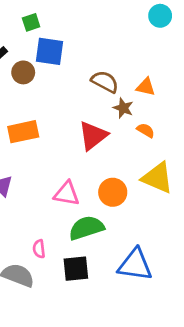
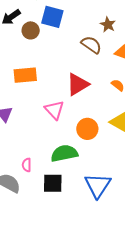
brown star: (123, 108) -> (108, 25), moved
pink triangle: (67, 194) -> (54, 110), moved, turned 30
blue triangle: (135, 265) -> (98, 186), turned 48

